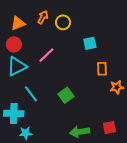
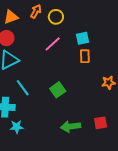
pink line: (46, 55) -> (53, 44), moved
orange rectangle: (102, 69) -> (85, 56), moved

